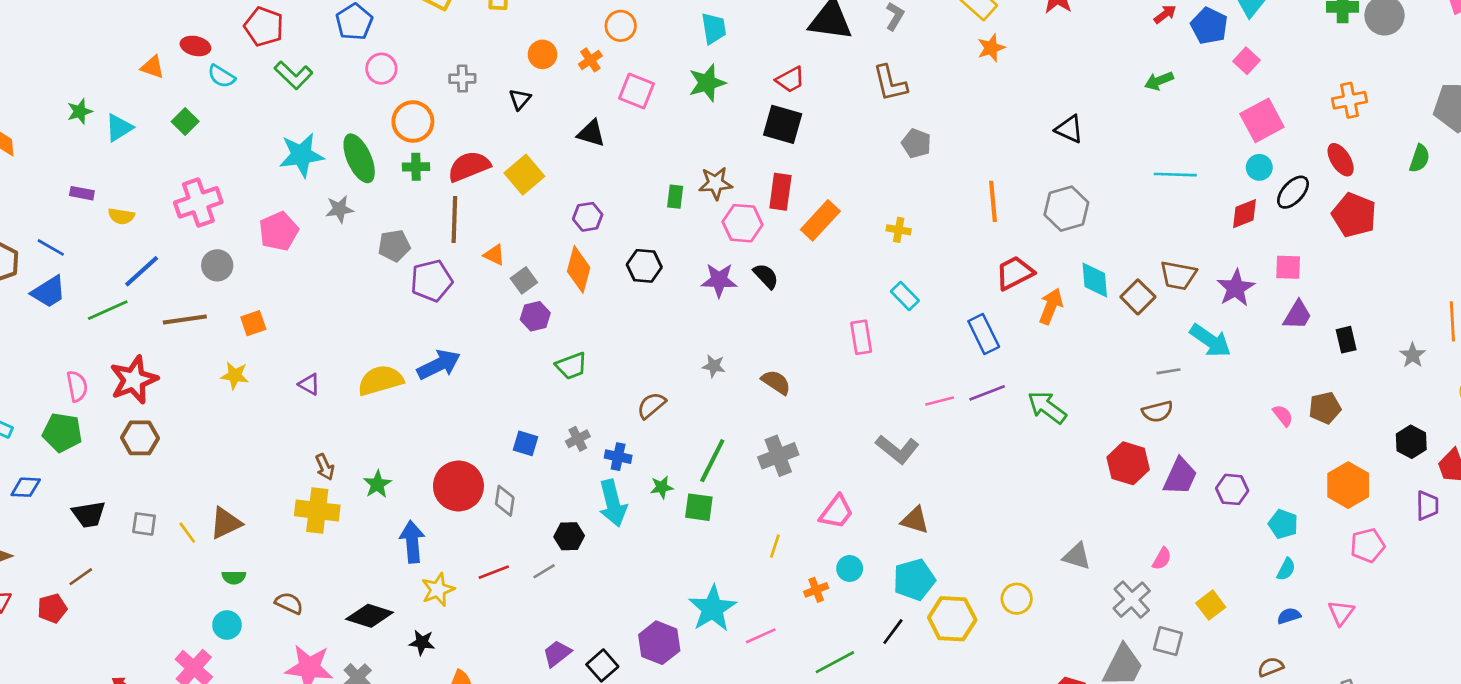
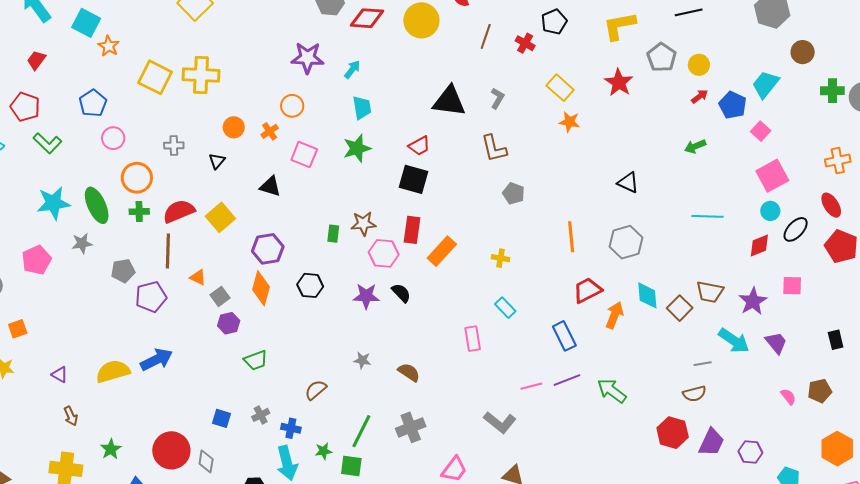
orange star: (991, 48) -> (569, 122), turned 30
purple hexagon: (588, 217) -> (268, 249), size x1.4
purple trapezoid: (1298, 315) -> (776, 343), moved, turned -70
brown arrow: (325, 467) -> (71, 416), moved

